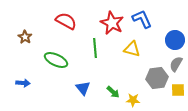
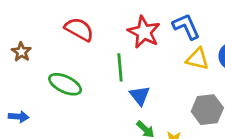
yellow triangle: (132, 49) -> (197, 59), moved
blue triangle: (83, 88) -> (140, 96), moved

